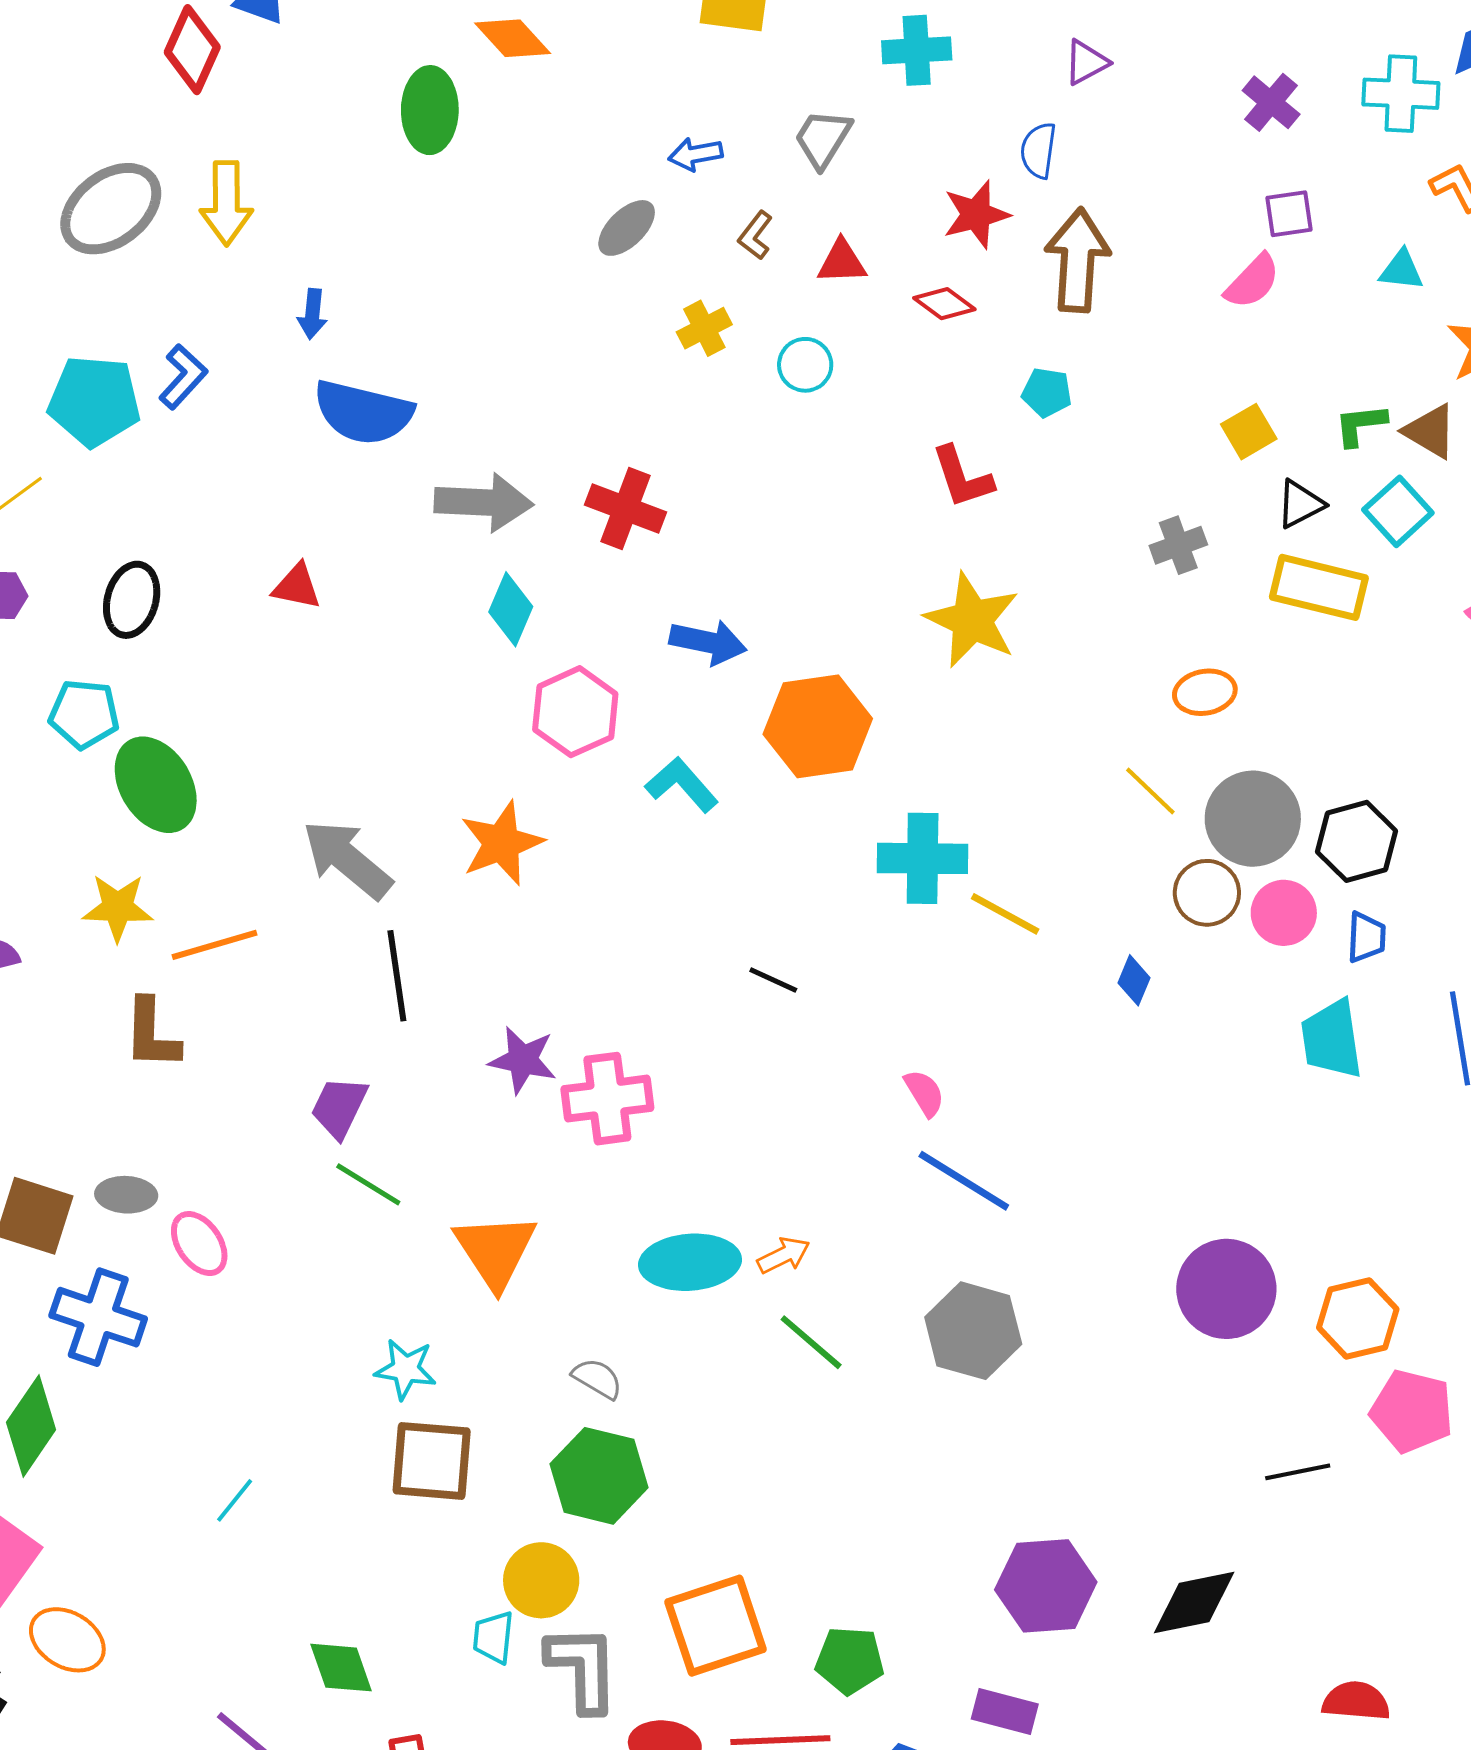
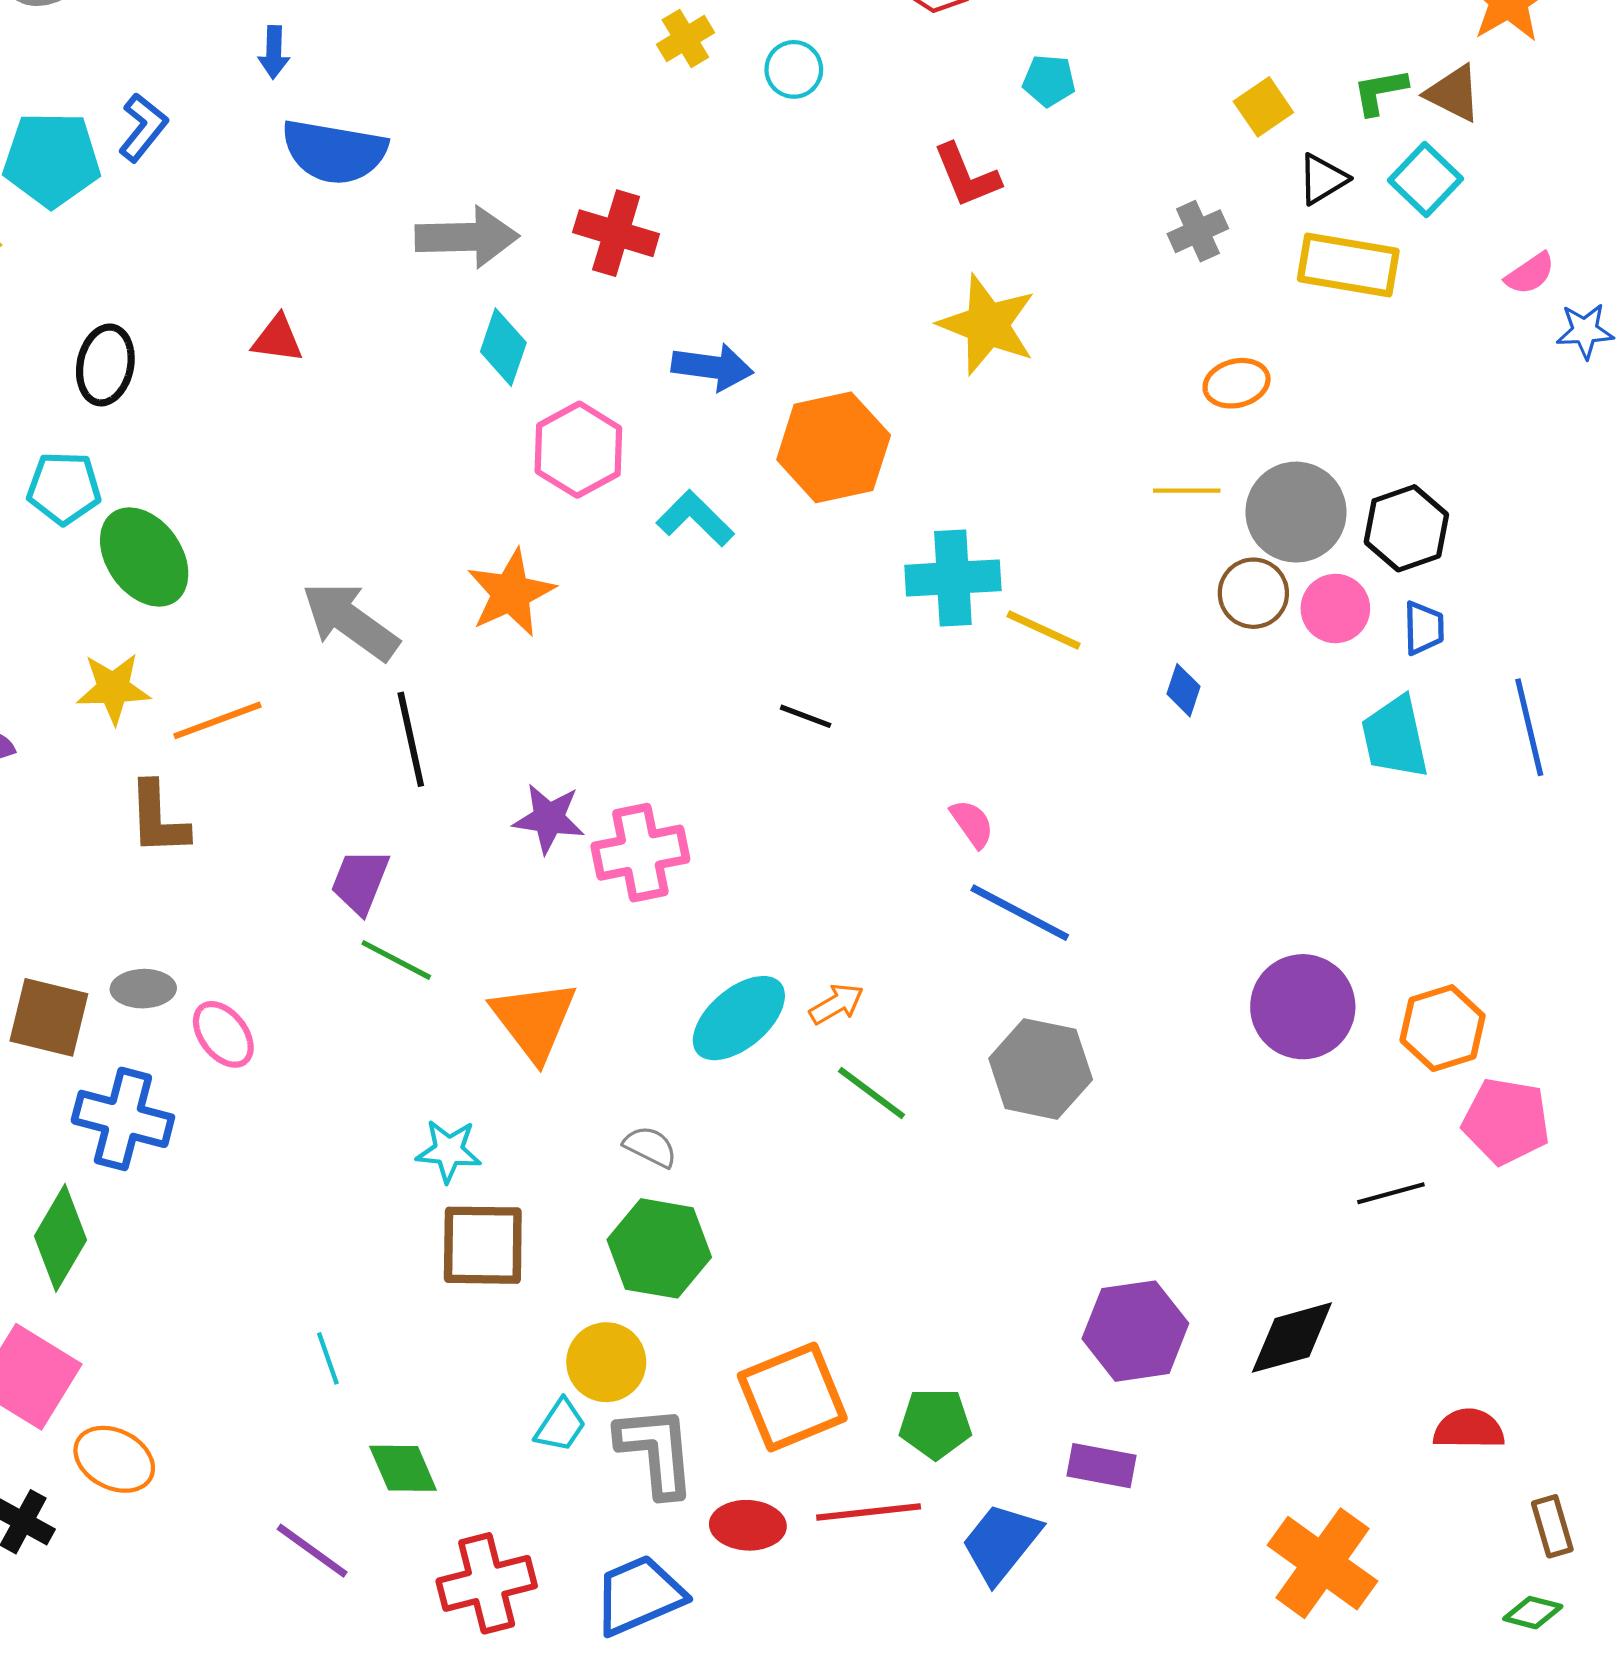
yellow line: (1150, 791) -> (1187, 491), turned -40
cyan ellipse: (690, 1262) -> (739, 1018), turned -32
cyan line: (235, 1500) -> (328, 1358), moved, turned -54
cyan trapezoid: (493, 1637) -> (560, 1425), turned -148

